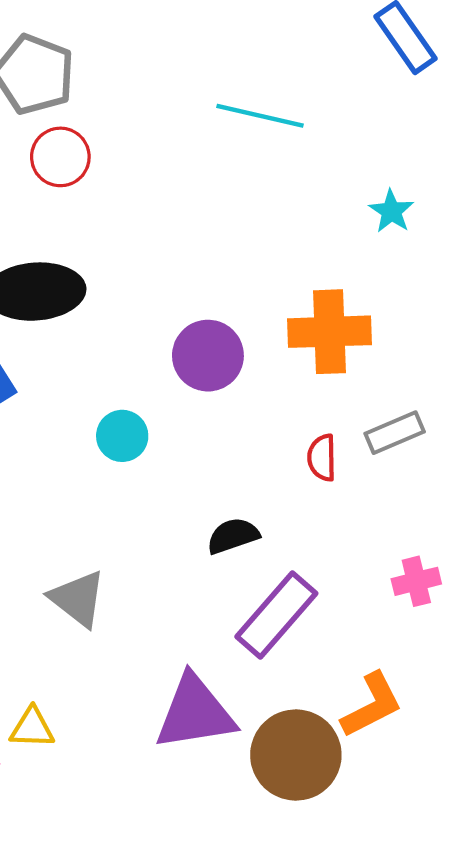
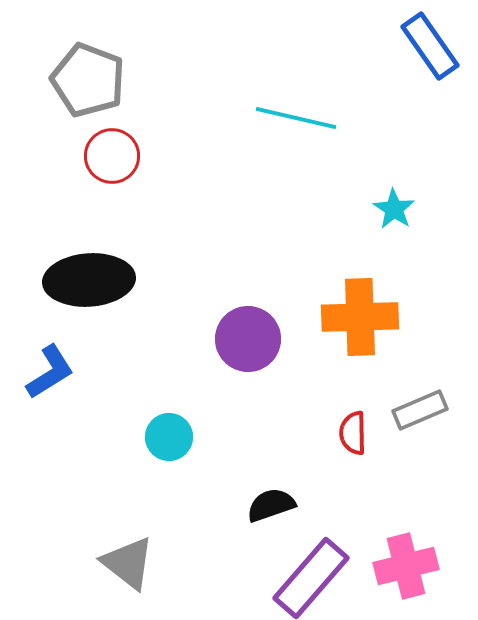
cyan star: (391, 211) -> (394, 209), moved
cyan circle: (122, 436) -> (169, 437), moved
pink cross: (416, 581) -> (406, 566), moved, size x1.4

